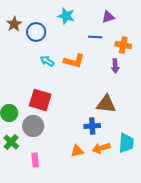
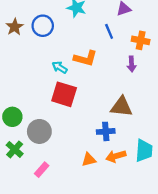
brown star: (14, 24) -> (15, 27), moved
blue line: (95, 37) -> (109, 31), turned 64
cyan arrow: (47, 61) -> (60, 67), moved
red square: (40, 100) -> (64, 94), moved
pink rectangle: (35, 160) -> (42, 170), turned 48

